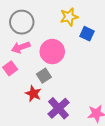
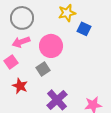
red star: (33, 94) -> (20, 86), moved

